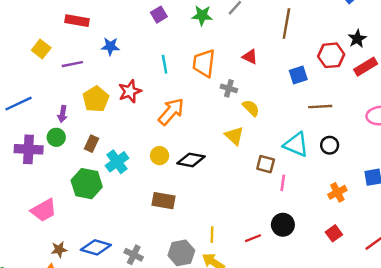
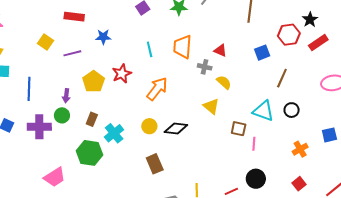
red triangle: (250, 57) -> (220, 50), moved
blue line: (19, 104) -> (29, 89), turned -60
brown line: (320, 107) -> (282, 78), turned -60
brown rectangle: (164, 201) -> (155, 164), turned 60

